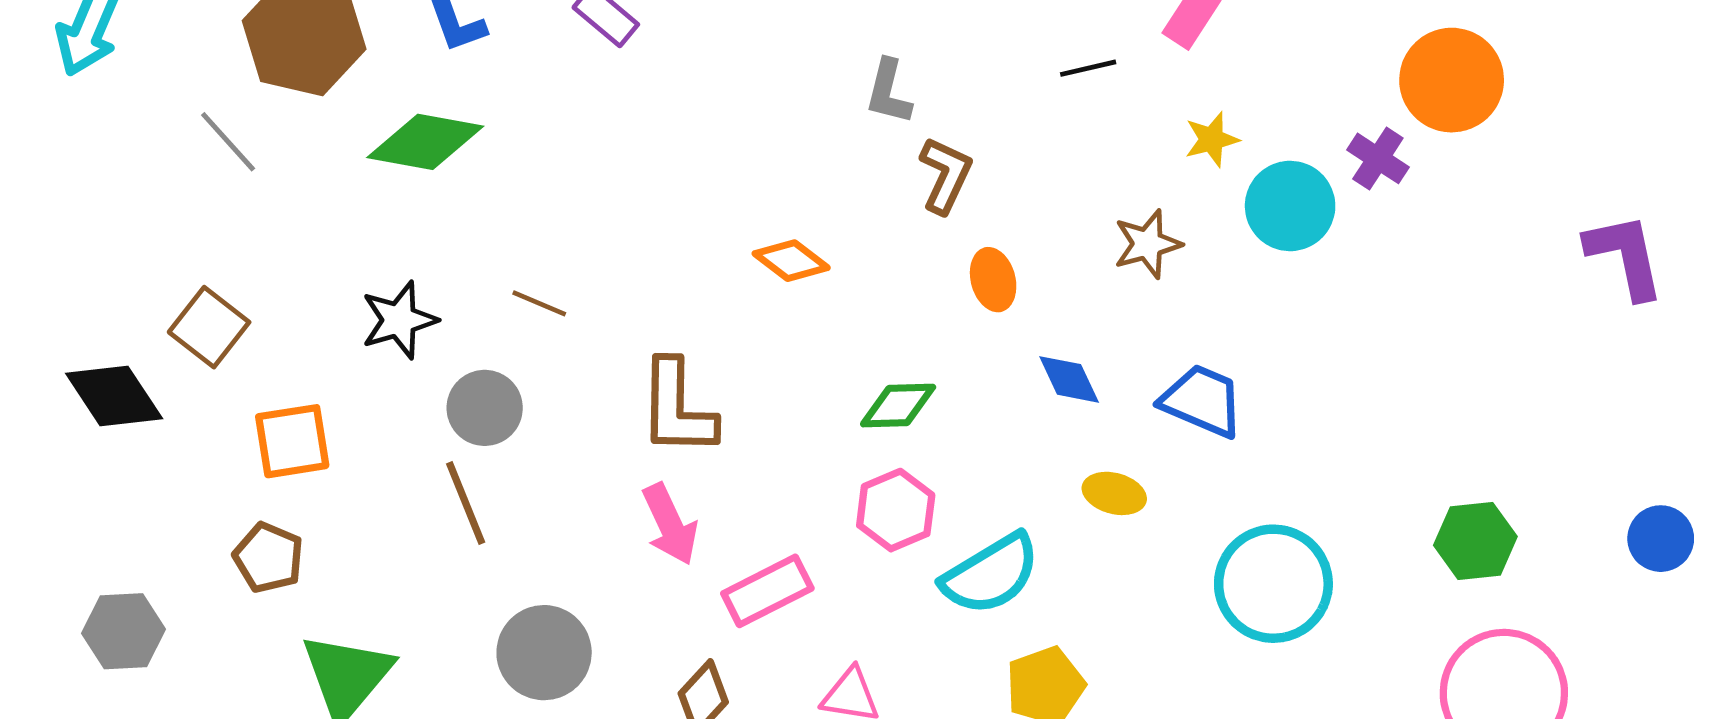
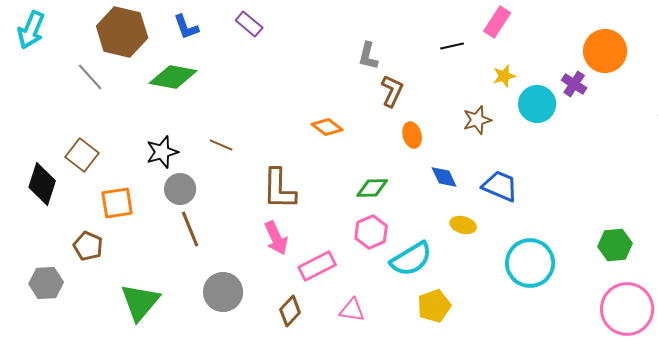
black diamond: (114, 396) -> (42, 184), turned 51
gray circle: (485, 408) -> (180, 189), moved
brown pentagon: (268, 558) -> (88, 246), moved

